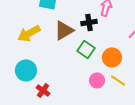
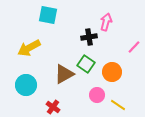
brown triangle: (64, 30) -> (64, 74), moved
yellow line: (118, 80) -> (118, 105), moved
red cross: (43, 90) -> (53, 107), moved

